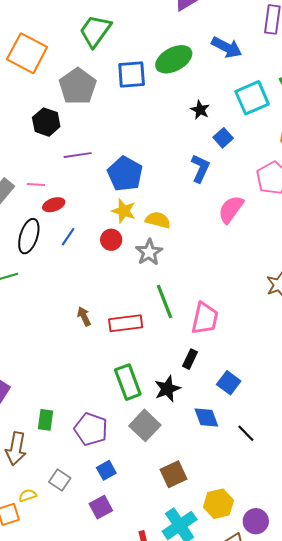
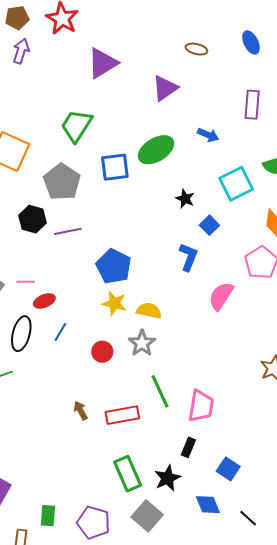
blue arrow: (227, 47) -> (208, 135), size x0.7
purple line: (78, 155) -> (68, 231), moved
red circle: (111, 240) -> (102, 352), moved

